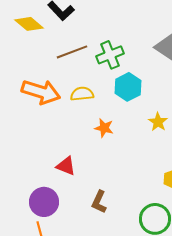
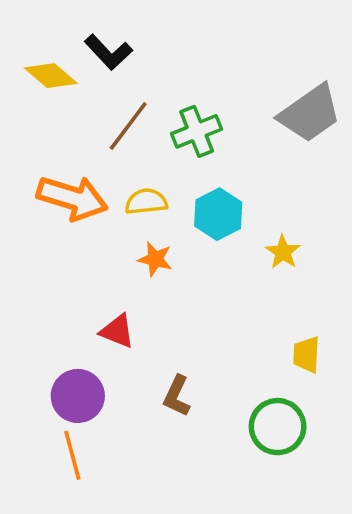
brown line: (72, 52) -> (128, 126), turned -32
cyan hexagon: (128, 87) -> (218, 214), moved
orange star: (104, 128) -> (155, 259), moved

